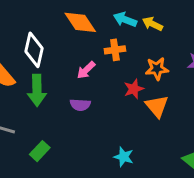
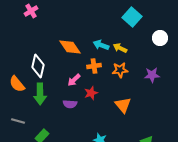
orange star: (157, 69) -> (120, 70), moved
red star: (134, 89) -> (91, 93), moved

